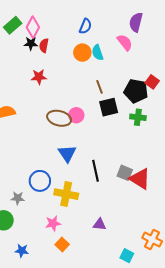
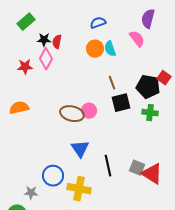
blue semicircle: (85, 26) -> (98, 23), turned -133
pink diamond: (33, 27) -> (46, 59), moved
red star: (39, 77) -> (25, 67), moved

